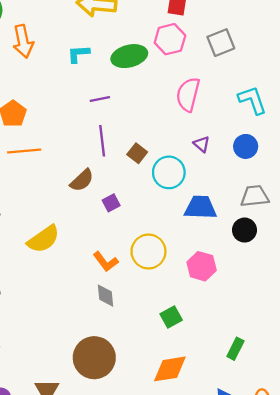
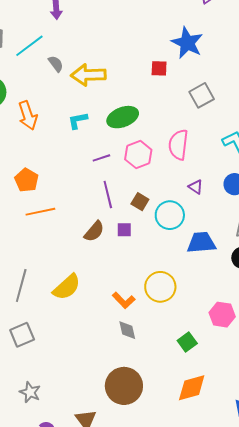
pink hexagon: (170, 39) -> (138, 155), moved
purple square: (111, 203) -> (124, 230), moved, turned 35
pink hexagon: (202, 266) -> (222, 315), moved

